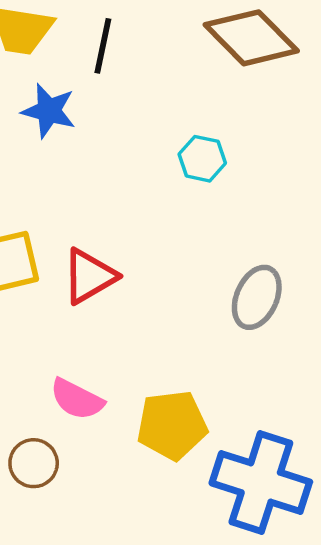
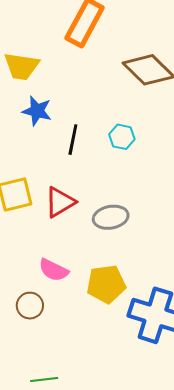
black line: (103, 46) -> (73, 140), moved
gray ellipse: (257, 297) -> (111, 217), moved, turned 56

